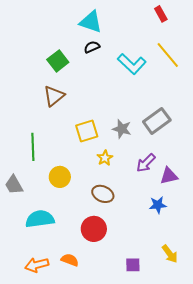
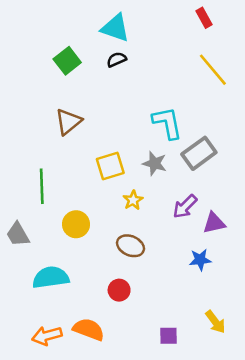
green square: (58, 61) -> (67, 61), moved
cyan L-shape: (132, 64) -> (167, 123), moved, turned -144
red circle: (94, 229) -> (119, 290), size x0.7
orange semicircle: (70, 260) -> (89, 329), size x1.4

